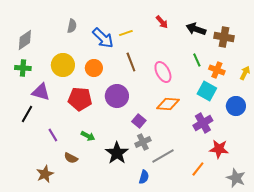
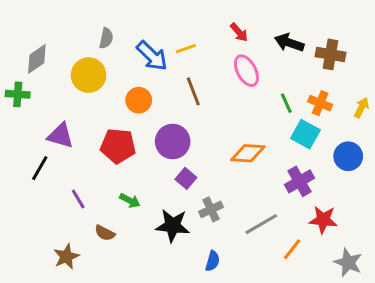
green line: (197, 60) -> (286, 103), moved
yellow circle: (63, 65) -> (89, 75), moved
green cross: (23, 68) -> (18, 94), moved
pink ellipse: (163, 72) -> (246, 71), moved
purple square: (139, 121) -> (186, 178), moved
black star: (117, 153) -> (173, 226), turned -30
gray line: (163, 156) -> (261, 224), moved

